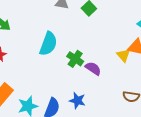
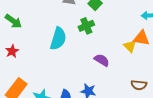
green cross: (75, 59) -> (86, 26), moved, turned 35

